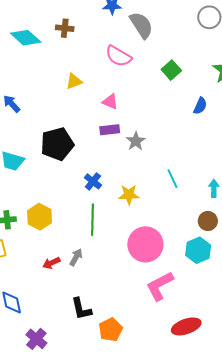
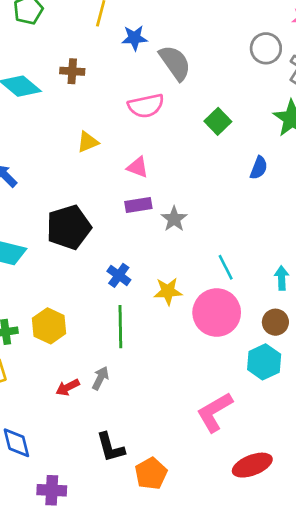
pink semicircle: (118, 56) -> (146, 106), turned -40
pink circle: (145, 244) -> (217, 313), moved
purple cross: (36, 339) -> (52, 490), turned -35

